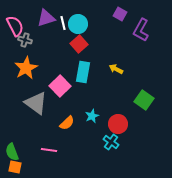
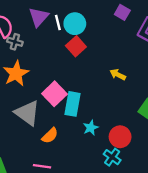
purple triangle: (46, 18) -> (39, 17), turned -30
cyan rectangle: (83, 72) -> (73, 104), moved
orange semicircle: (67, 123) -> (50, 136), moved

